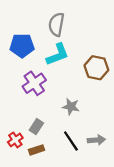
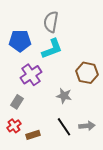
brown hexagon: (96, 68) -> (87, 73), moved
gray rectangle: (36, 127) -> (17, 102), moved

